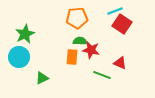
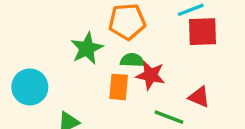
red square: (122, 24) -> (203, 32), turned -36
green star: (25, 34) -> (87, 48), moved

